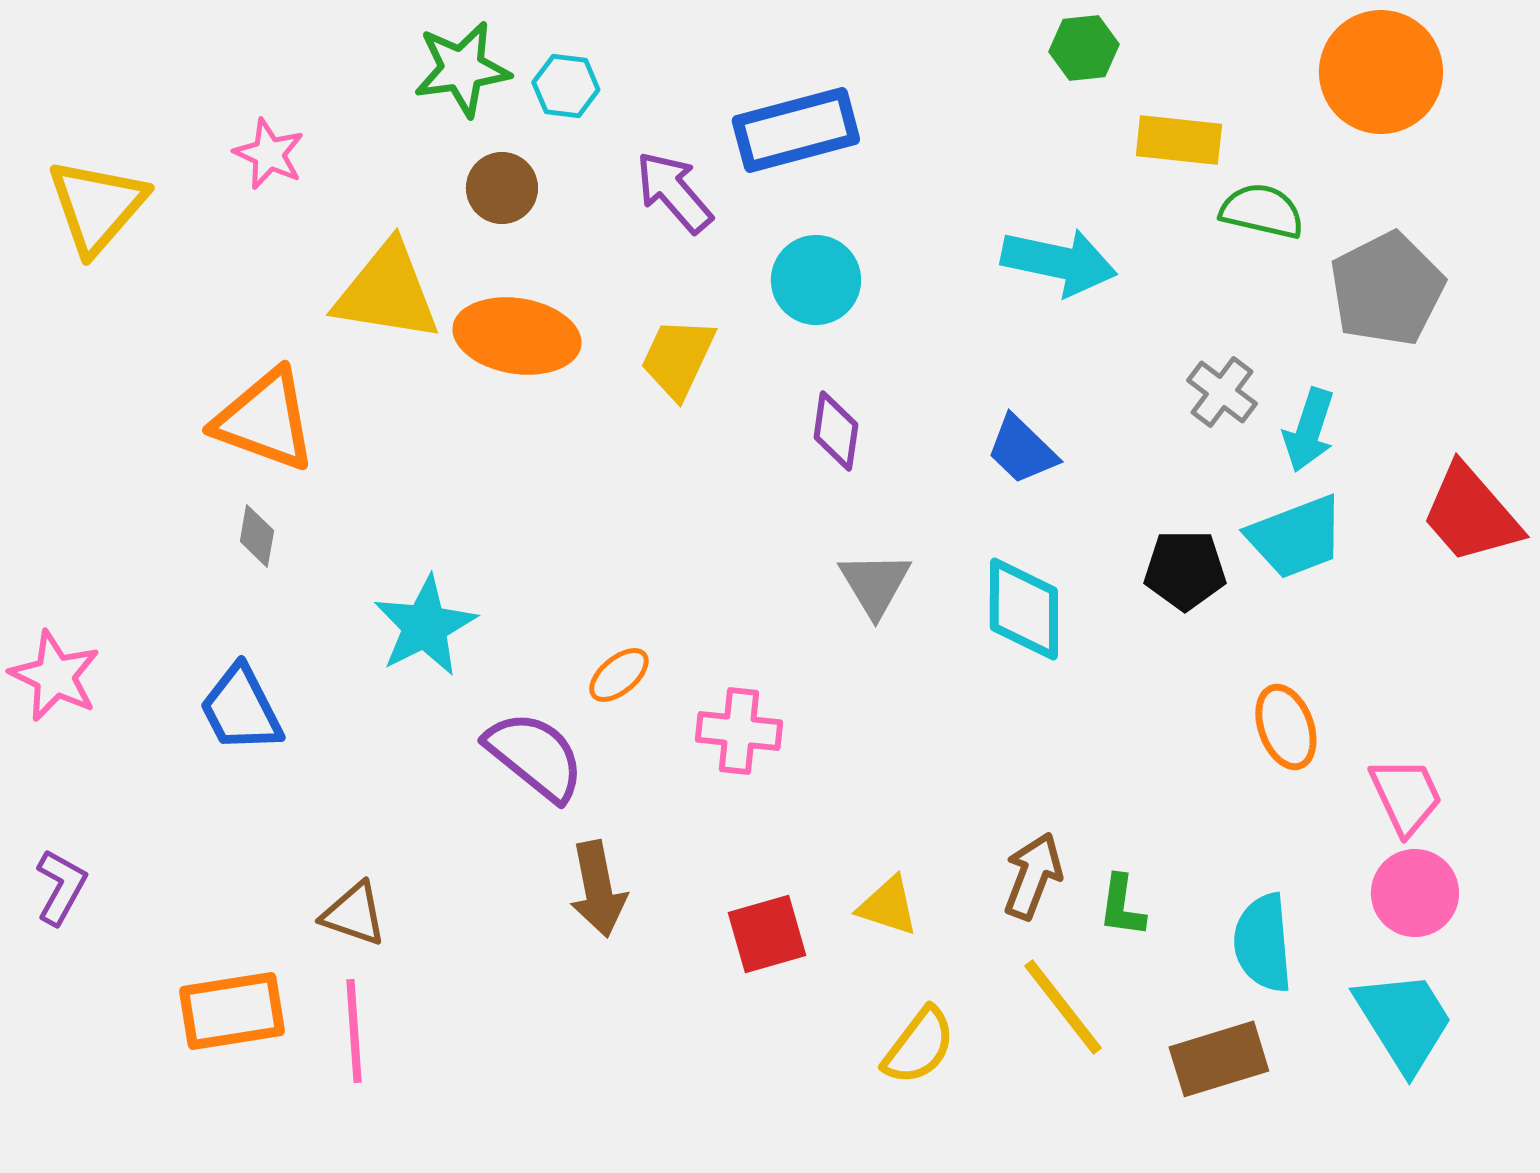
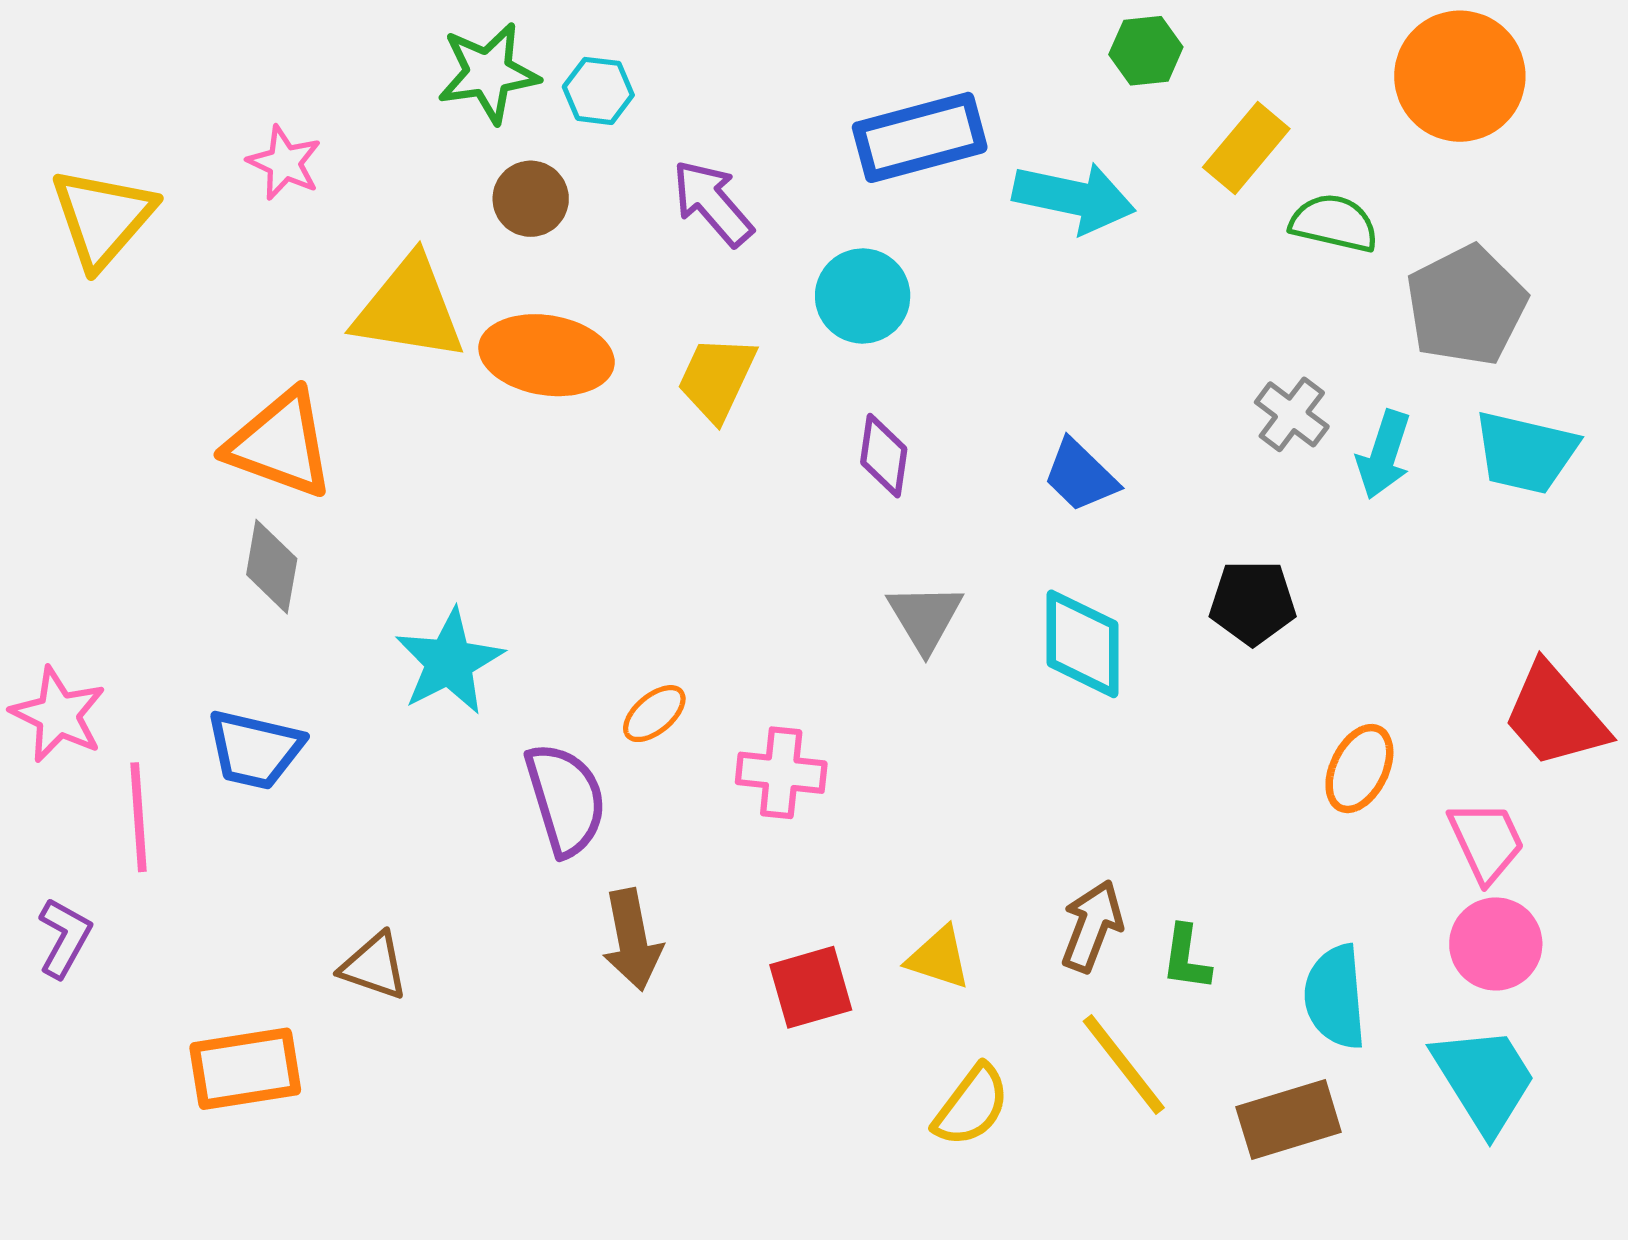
blue rectangle: (796, 130) -> (920, 137), moved
yellow rectangle: (1179, 140) -> (1246, 148), turned -56
cyan arrow: (1059, 262) -> (1074, 198), moved
red trapezoid: (1471, 514) -> (1555, 716), moved
gray diamond: (257, 536) -> (272, 567), size x1.4
cyan trapezoid: (1296, 537) -> (1525, 452), moved, turned 34
blue trapezoid: (241, 709) -> (255, 749), turned -50
orange ellipse: (1286, 727) -> (1359, 769), turned 46
purple semicircle: (535, 756) -> (566, 799), turned 34
pink line: (354, 1031) -> (138, 817), moved

